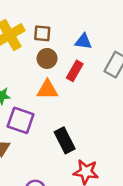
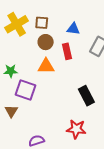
red rectangle: (75, 71) -> (67, 51), turned -42
black rectangle: (65, 140) -> (86, 96), moved

